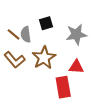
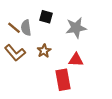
black square: (46, 23) -> (46, 17), turned 32
brown star: (44, 58) -> (44, 51), size x0.6

